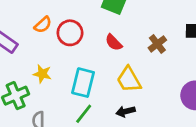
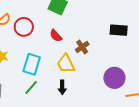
brown cross: (157, 44) -> (82, 47), moved
black arrow: (126, 111) -> (62, 87), turned -80

